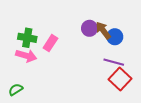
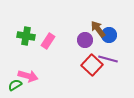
purple circle: (89, 28) -> (85, 40), moved
pink arrow: (26, 56) -> (28, 76), moved
red square: (120, 79) -> (92, 65), moved

